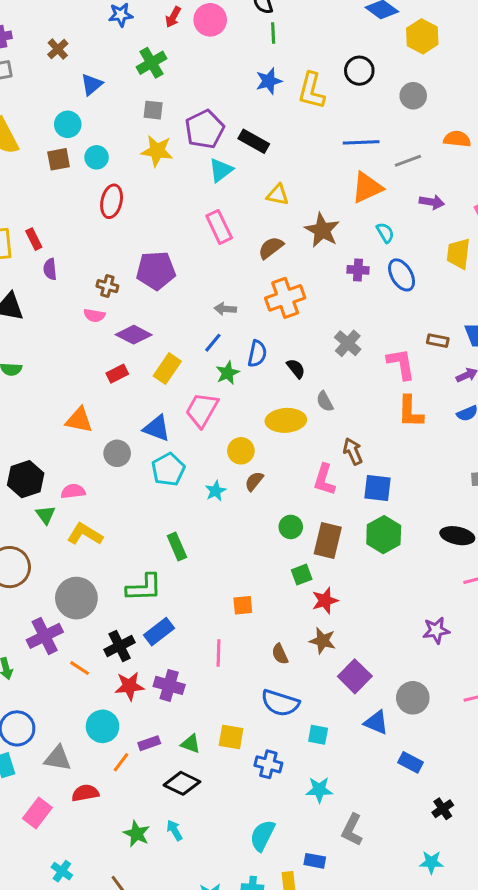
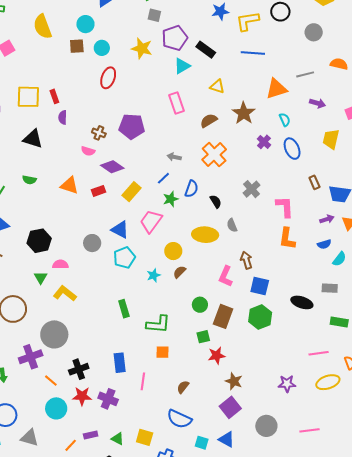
yellow L-shape: (311, 91) -> (247, 21), turned 60
gray square: (153, 110) -> (154, 15), moved
blue line: (361, 142) -> (253, 53), moved
purple cross: (358, 270) -> (264, 142), turned 32
orange cross: (285, 298) -> (214, 155), turned -30
brown rectangle: (438, 341) -> (314, 182), moved, turned 48
orange triangle: (79, 420) -> (69, 185), moved
black hexagon: (26, 479) -> (39, 241), moved
black ellipse: (457, 536) -> (302, 302), moved
green L-shape: (144, 588) -> (158, 324), moved
blue rectangle: (159, 632) -> (120, 363), moved, turned -66
brown star: (323, 641) -> (234, 381), moved
brown semicircle: (280, 654) -> (183, 387), turned 56
blue triangle: (376, 722) -> (227, 439), moved
cyan circle: (103, 726) -> (56, 408), moved

